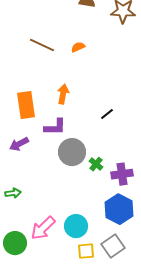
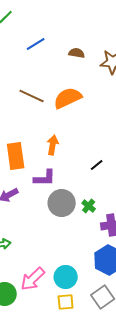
orange semicircle: (78, 47) -> (68, 98), size x2.0
green cross: (96, 164) -> (89, 206), moved
yellow square: (86, 251) -> (66, 302), moved

